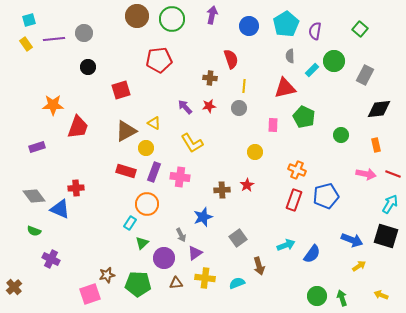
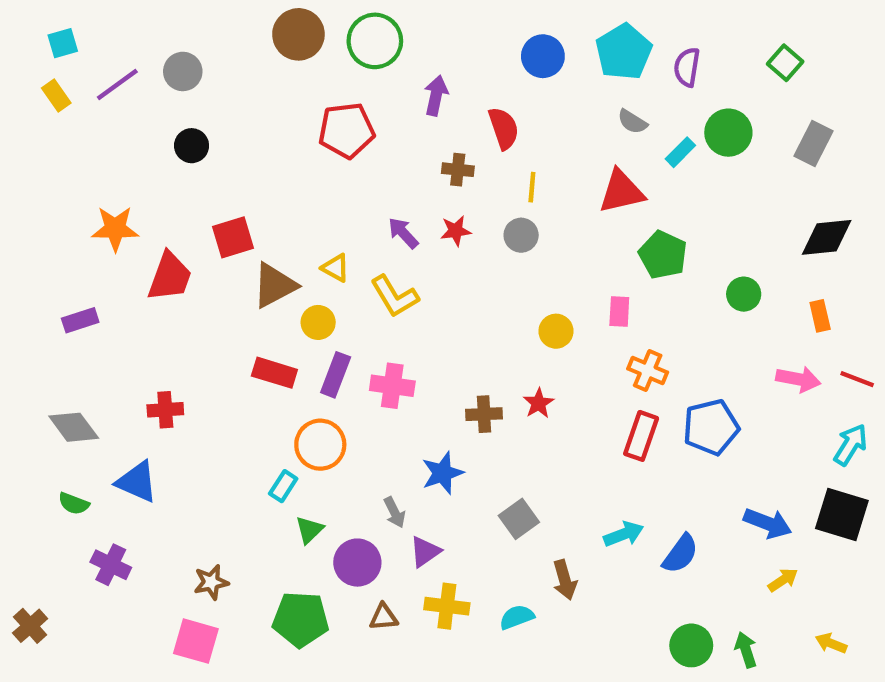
purple arrow: (212, 15) -> (436, 95), moved
purple line: (54, 39) -> (117, 85), turned -30
gray semicircle: (290, 56) -> (632, 122), turned -56
gray rectangle: (365, 75) -> (814, 143), moved
red square: (121, 90) -> (233, 237), moved
pink rectangle: (273, 125) -> (619, 312), moved
yellow L-shape: (192, 143) -> (394, 296), moved
blue triangle: (60, 209) -> (137, 482), moved
brown star: (107, 275) -> (211, 582), moved
pink square: (90, 294) -> (196, 641), turned 35

